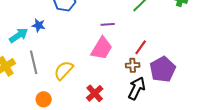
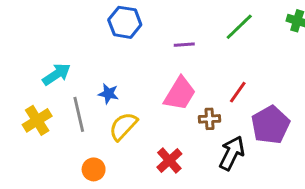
purple line: (108, 24) -> (184, 45), moved
blue star: (39, 25) -> (108, 94), moved
brown cross: (133, 65) -> (209, 119), moved

